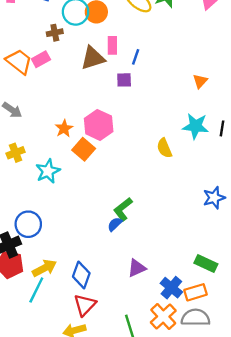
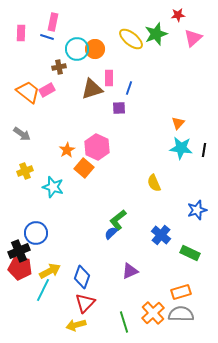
orange triangle: (200, 81) -> (178, 123), moved
yellow semicircle: (164, 148) -> (154, 183), moved
cyan star: (48, 171) -> (53, 187), turned -30
green rectangle: (206, 263) -> (190, 253), moved
blue cross: (171, 288) -> (161, 235), moved

